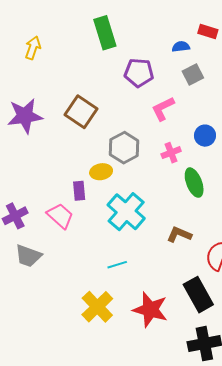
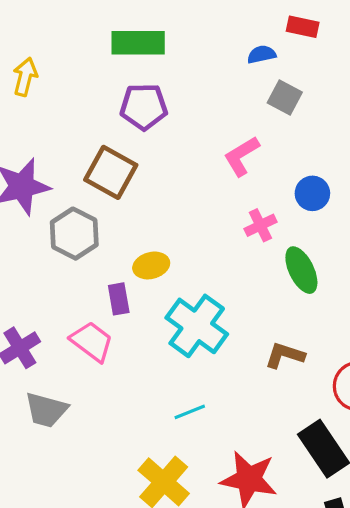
green rectangle: (105, 33) -> (138, 43), turned -68
purple pentagon: (139, 73) -> (144, 107), moved
gray square: (193, 75) -> (285, 98), turned -30
gray hexagon: (124, 148) -> (74, 234), moved

